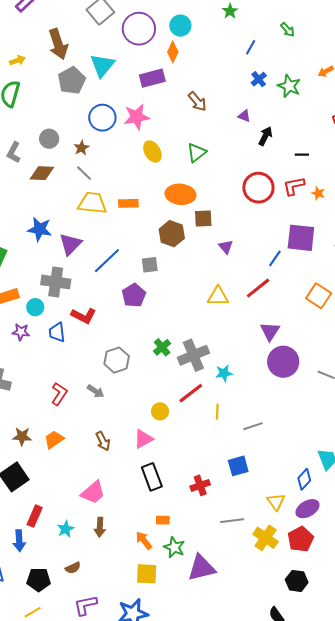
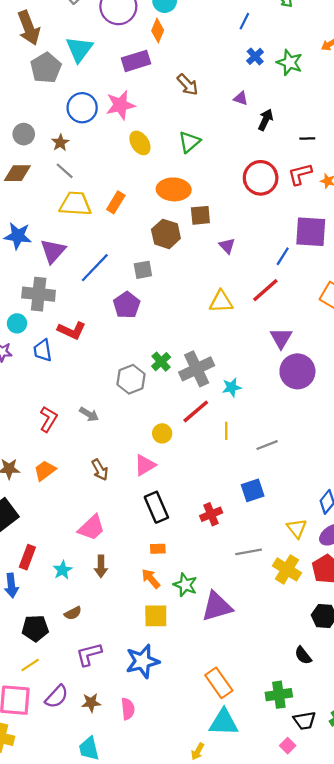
orange rectangle: (128, 203) -> (116, 202), turned -54
gray hexagon: (117, 360) -> (131, 379), moved
orange rectangle: (163, 520) -> (158, 549), moved

